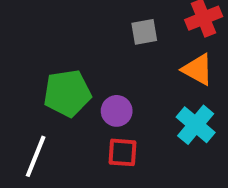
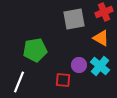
gray square: (144, 32) -> (74, 19), size x1.6
purple circle: (117, 111) -> (79, 65), moved

